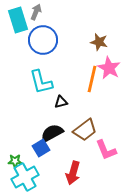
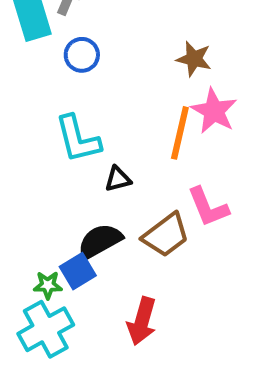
blue circle: (43, 40) -> (82, 55), size x0.6
pink L-shape: (106, 150) -> (208, 207), moved
green star: (15, 161) -> (48, 285), moved

